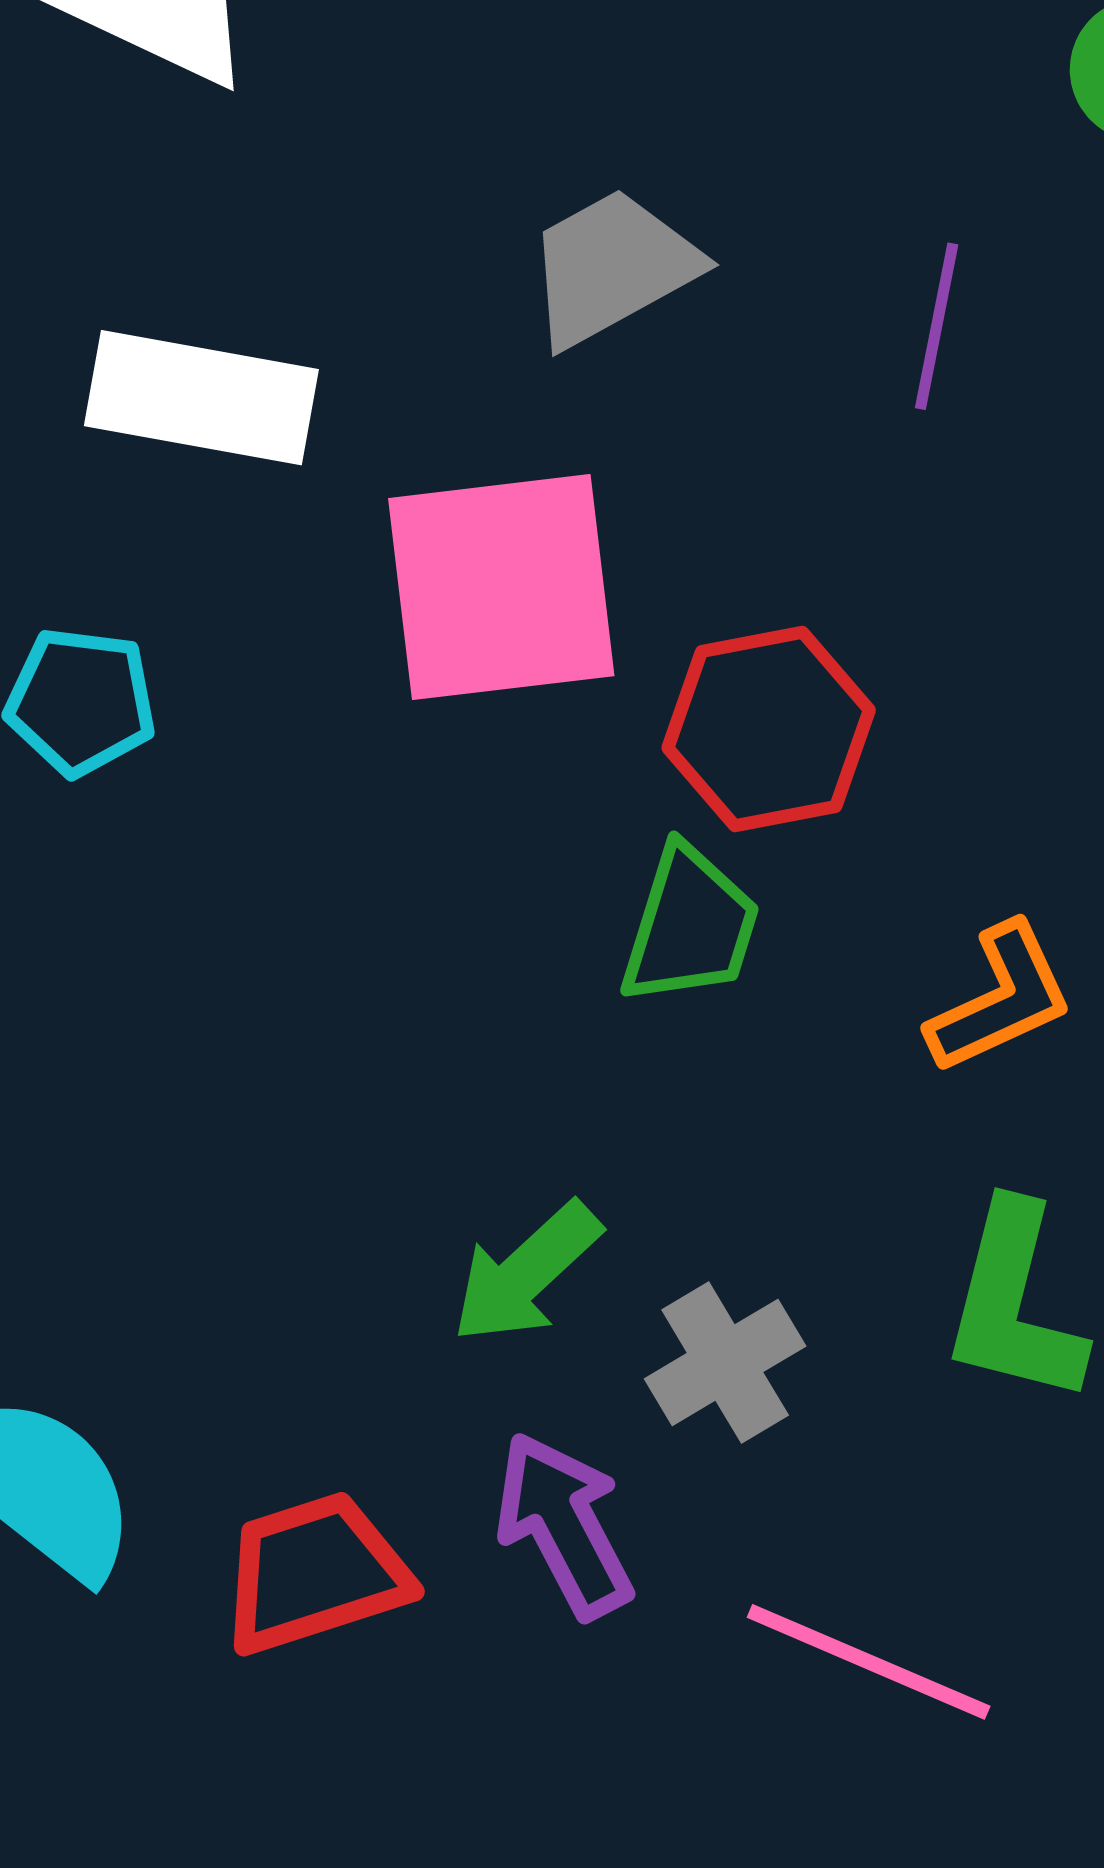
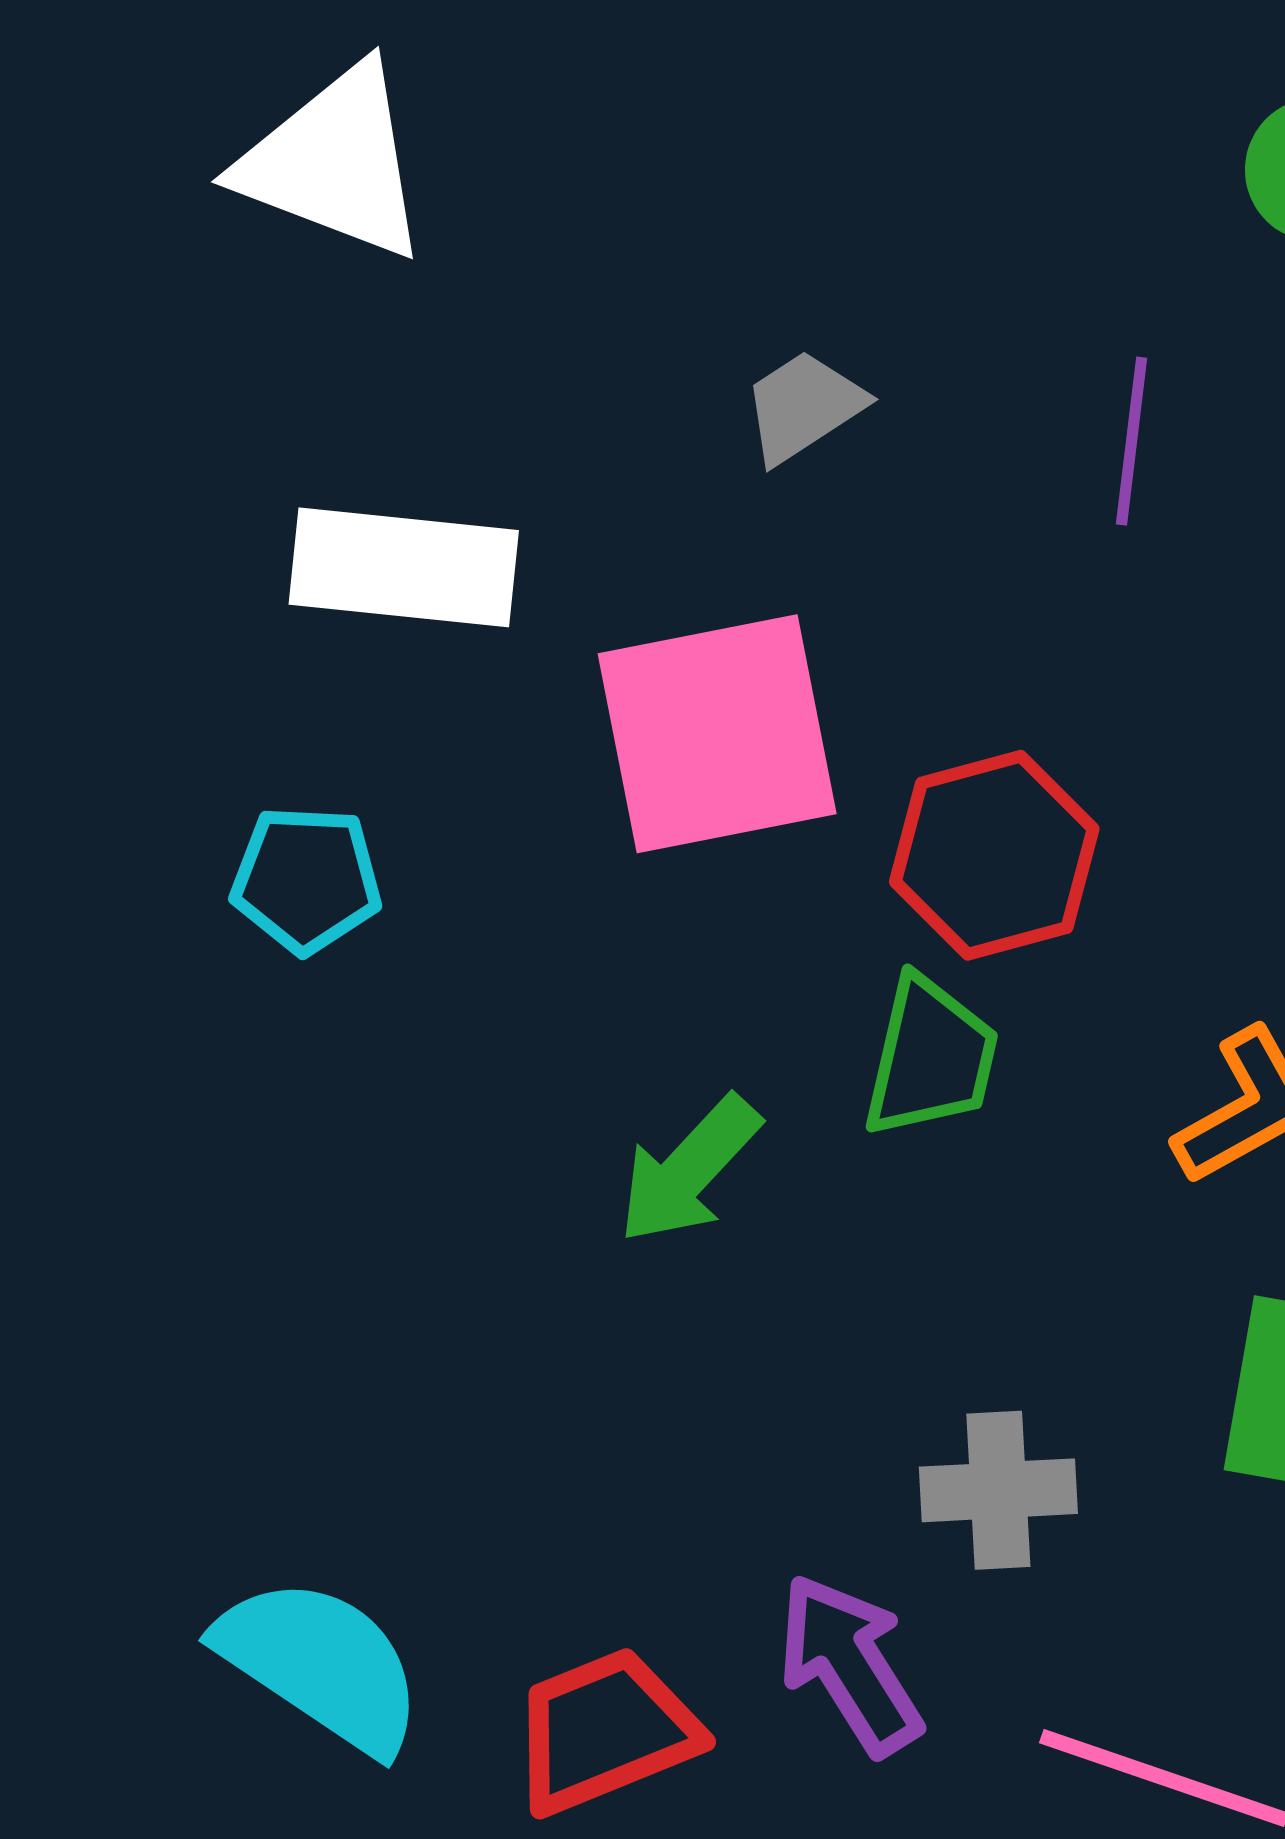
gray trapezoid: (612, 267) -> (804, 407), size x0.7
green arrow: (526, 1273) -> (689, 1170), moved
gray cross: (725, 1363) -> (998, 1490), turned 32

